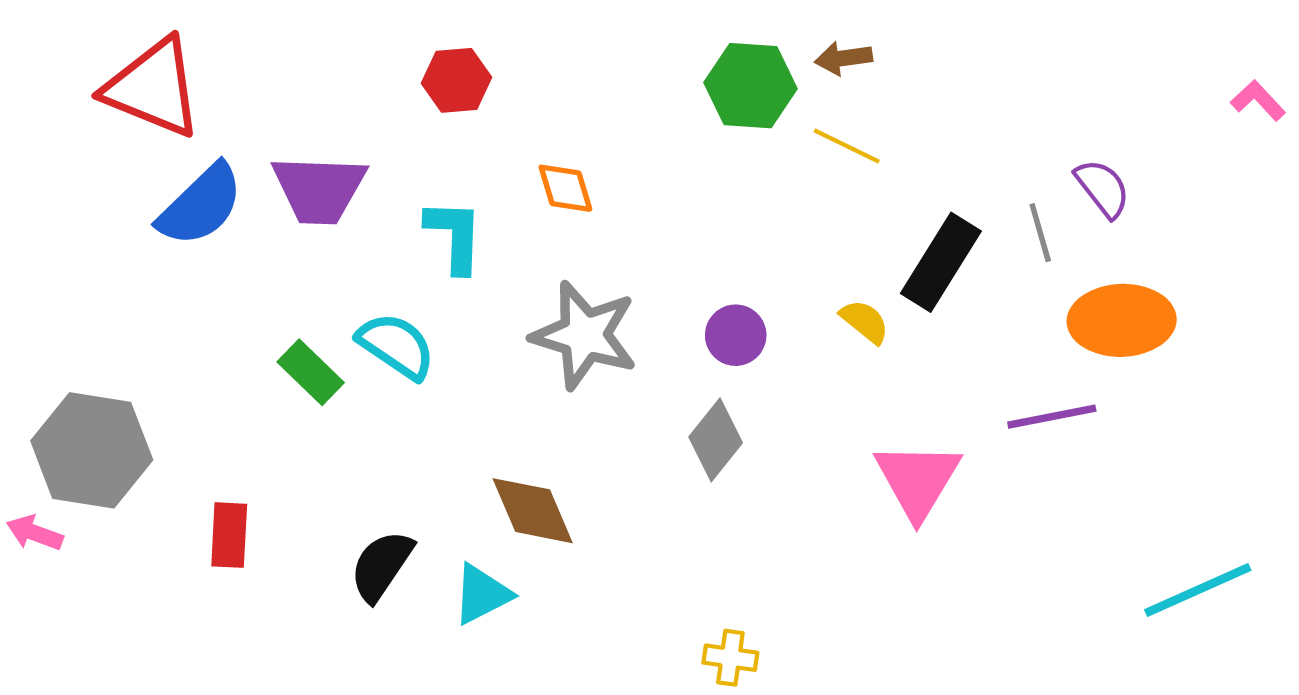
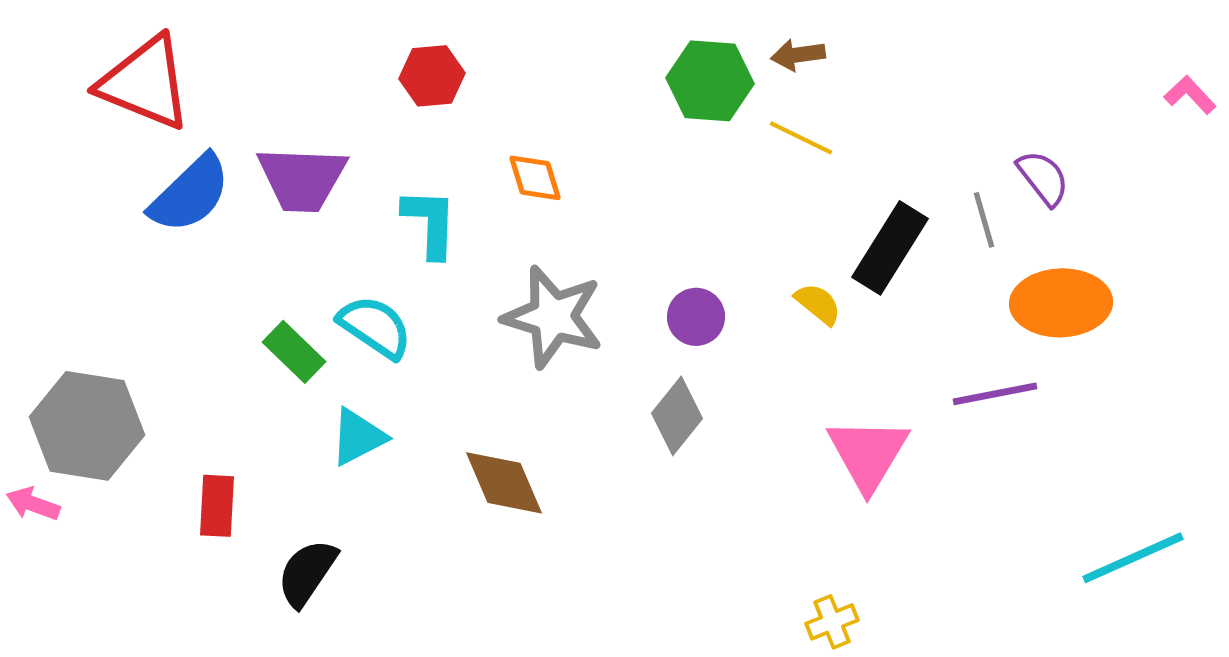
black semicircle: (381, 566) -> (307, 573), moved
cyan triangle: (482, 594) -> (358, 437), moved
yellow cross: (730, 658) -> (832, 622), moved, turned -30

